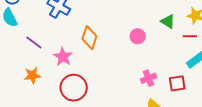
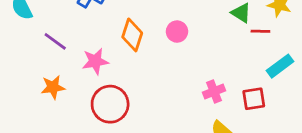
pink circle: (138, 36) -> (177, 32), moved
red line: (190, 36) -> (260, 31), moved
pink star: (63, 57) -> (95, 61), turned 30

